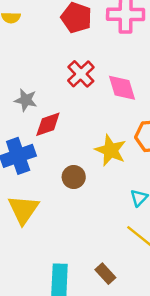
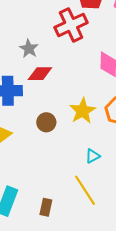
red cross: (81, 74) -> (71, 25), moved, size x1.4
brown rectangle: (105, 274) -> (46, 207), turned 36

